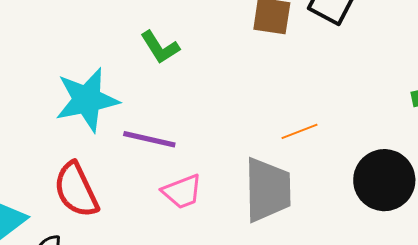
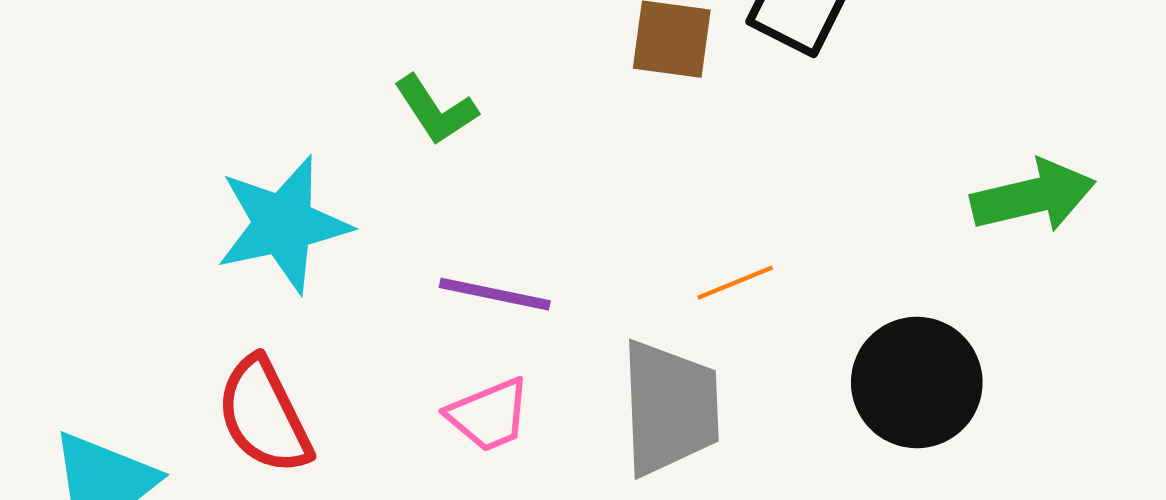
purple line: (149, 139) -> (495, 294), moved

